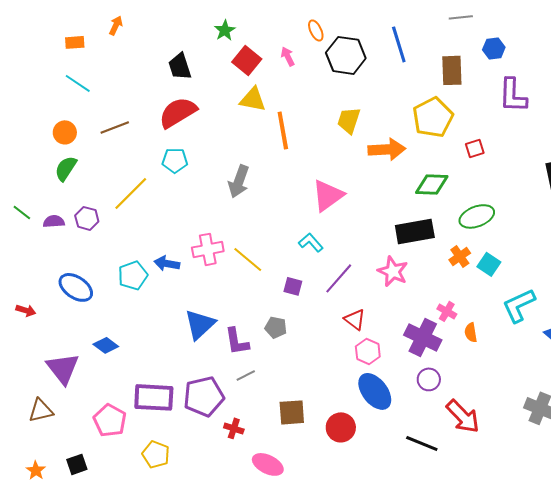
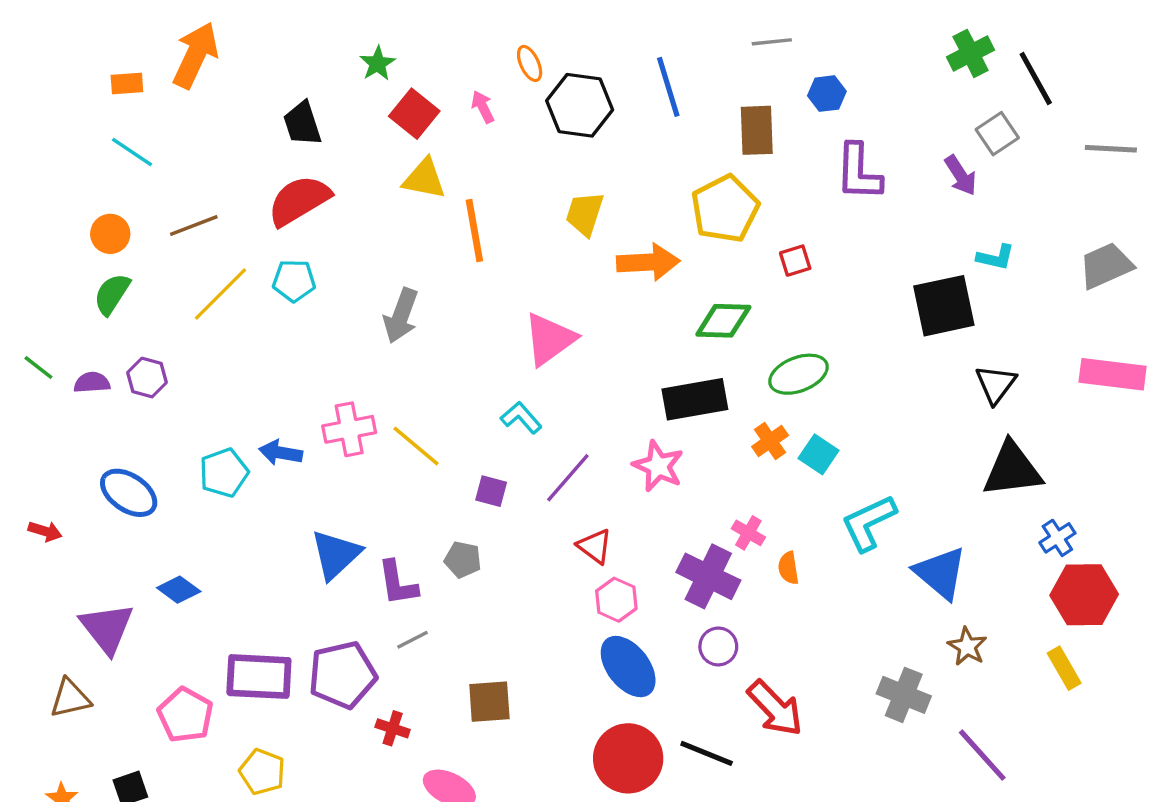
orange arrow: (116, 25) -> (195, 55), size x2.0
yellow line: (131, 193) -> (220, 294), moved
red circle: (341, 427) -> (628, 758), moved, size x1.4

